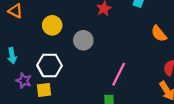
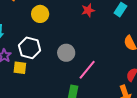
gray circle: (83, 40) -> (66, 53), moved

